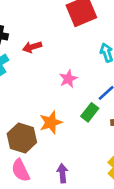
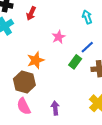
red arrow: (32, 47) -> (31, 13), turned -48
orange star: (51, 122) -> (36, 60), moved

